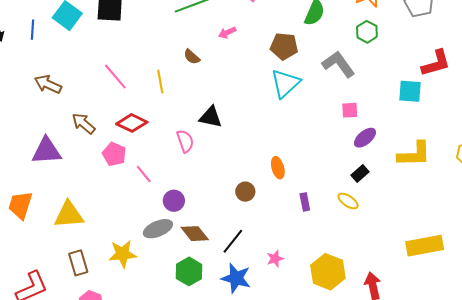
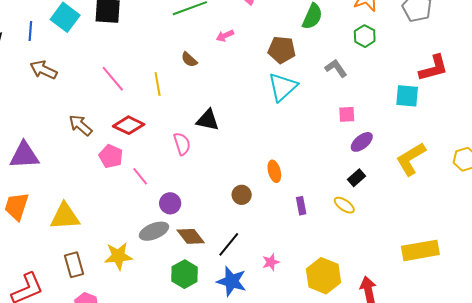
gray L-shape: (338, 64) -> (336, 68), size x0.7
brown arrow: (48, 84) -> (43, 70), moved
purple triangle: (46, 151) -> (24, 155), moved
yellow L-shape: (414, 154) -> (411, 159), turned 150

